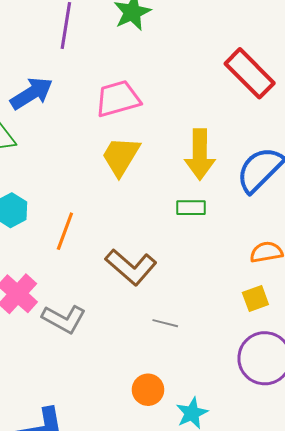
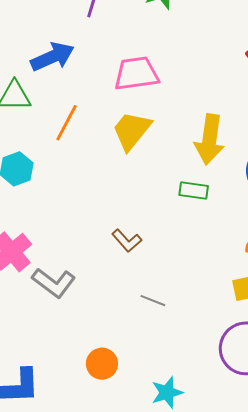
orange line: (65, 231) -> (67, 123), moved
brown L-shape: (131, 267) -> (127, 241), size x0.6
orange circle: (148, 390) -> (102, 364), moved

